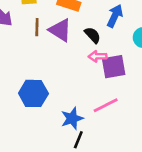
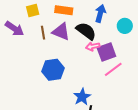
black semicircle: (93, 35) -> (86, 31), size x1.5
blue hexagon: (33, 93) -> (53, 70), moved
pink line: (106, 105) -> (113, 69), moved

